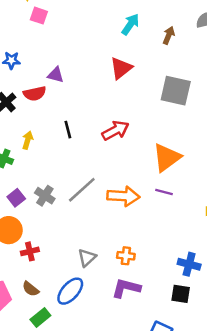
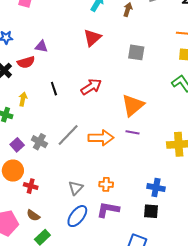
gray square: (176, 91) -> (136, 52), size x0.7
red cross: (30, 251) -> (31, 186), turned 32
blue ellipse: (70, 291) -> (77, 216), moved

